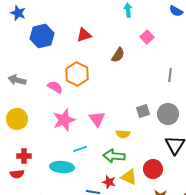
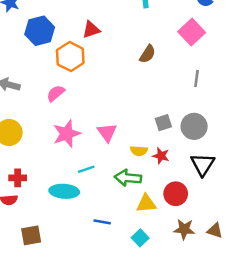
pink square: (147, 37) -> (192, 32), moved, size x1.5
brown semicircle: (118, 55) -> (147, 54), moved
orange hexagon: (77, 74) -> (70, 57), moved
pink semicircle: (55, 87) -> (56, 93), turned -70
yellow triangle: (129, 177) -> (146, 204), turned -30
red star: (109, 182) -> (161, 156), moved

